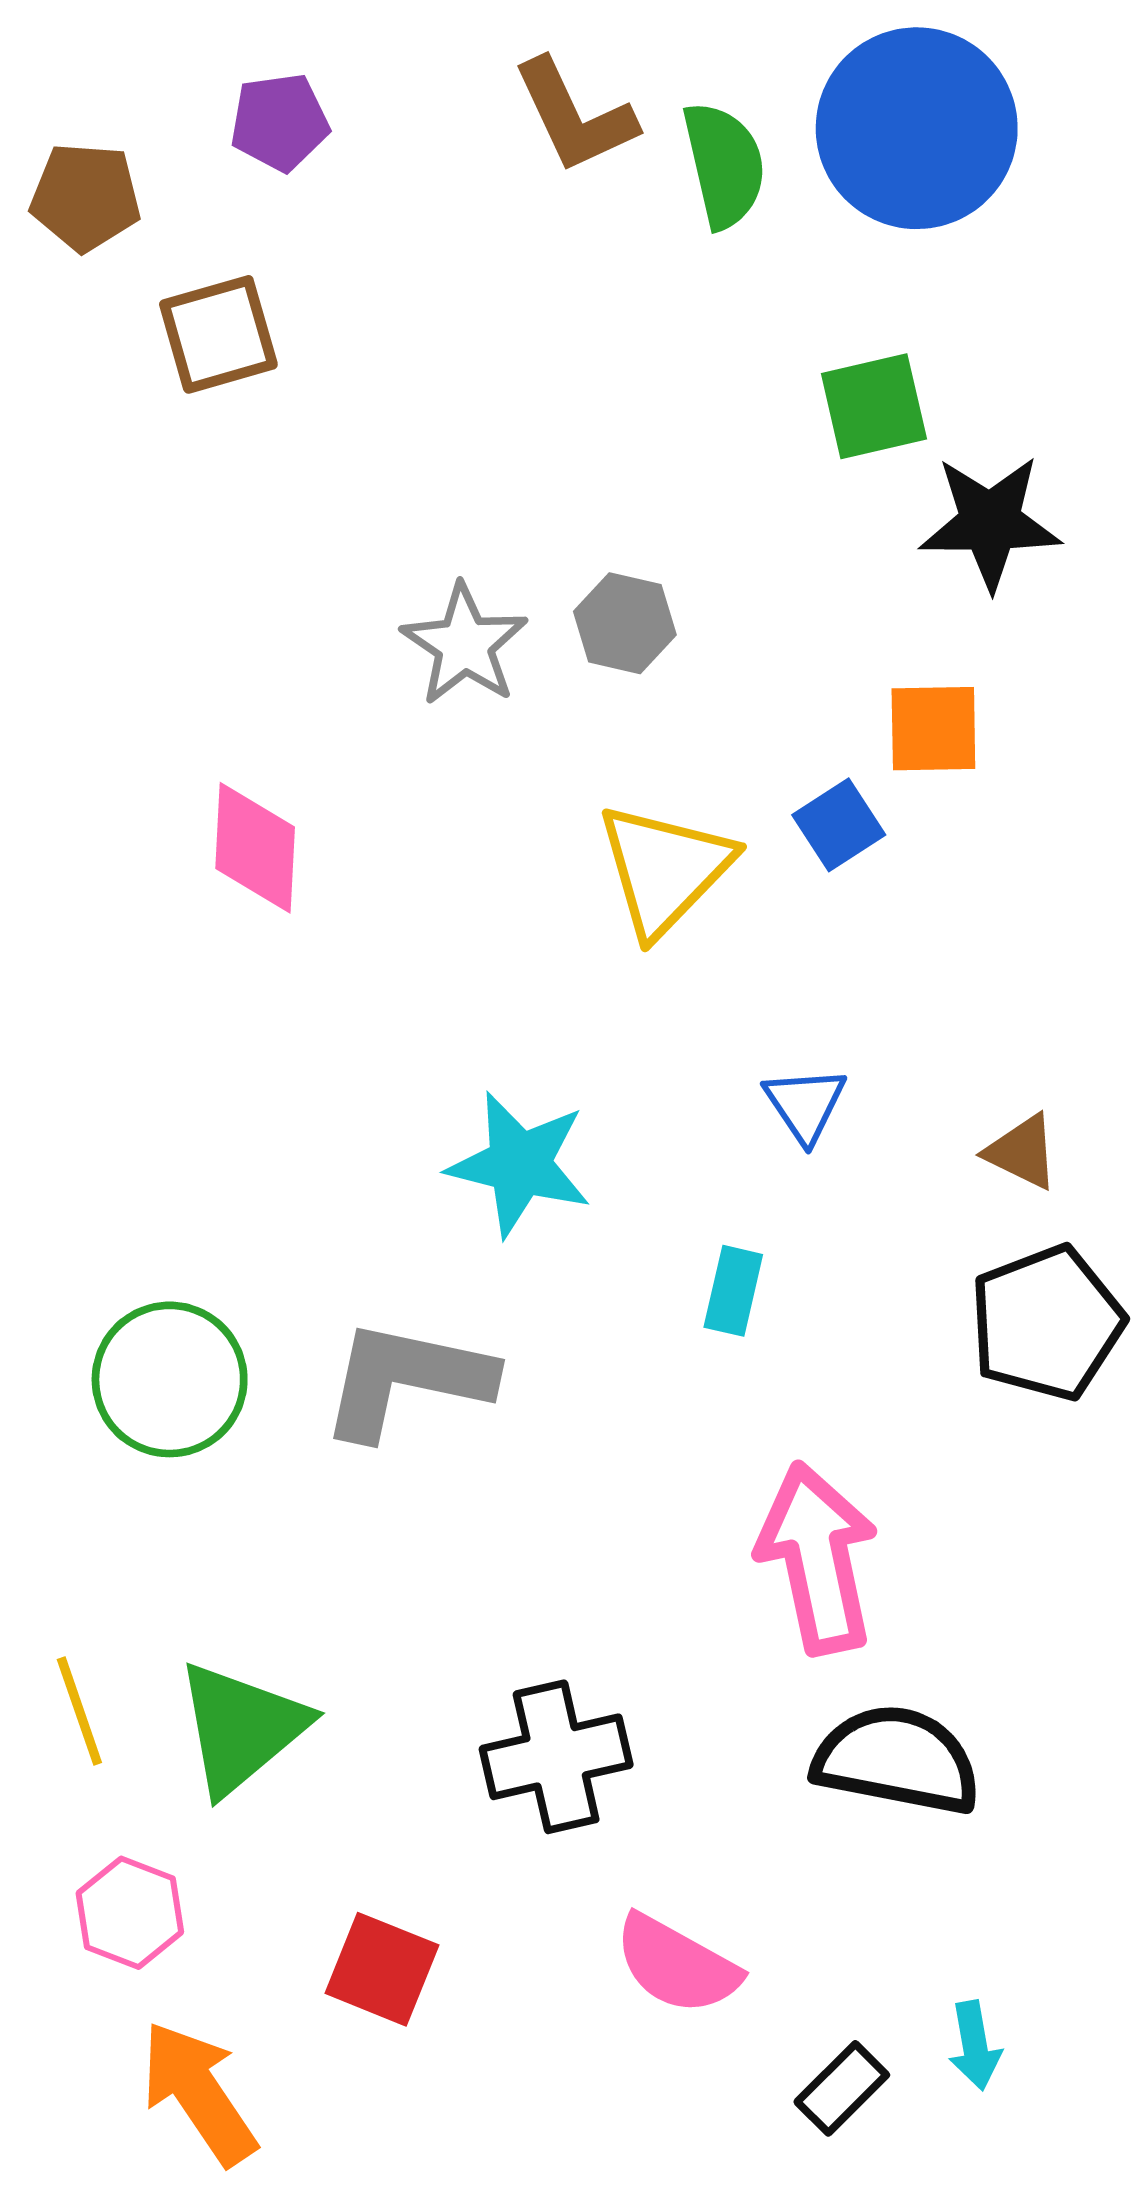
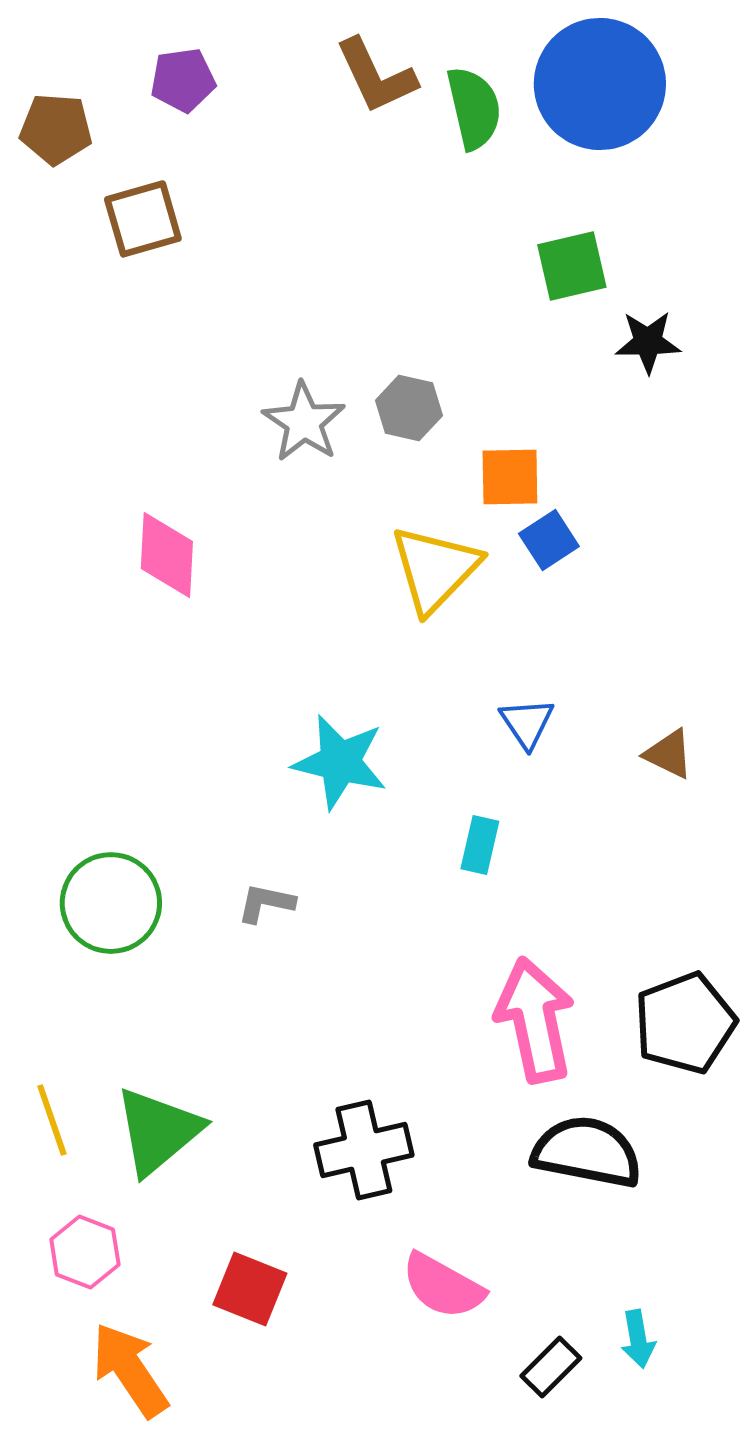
black star: (990, 522) -> (648, 342), size x0.7
orange square: (933, 729) -> (510, 477), moved
black pentagon: (1047, 1323) -> (685, 1023), moved
gray L-shape: (406, 1379) -> (266, 903), size x0.5

